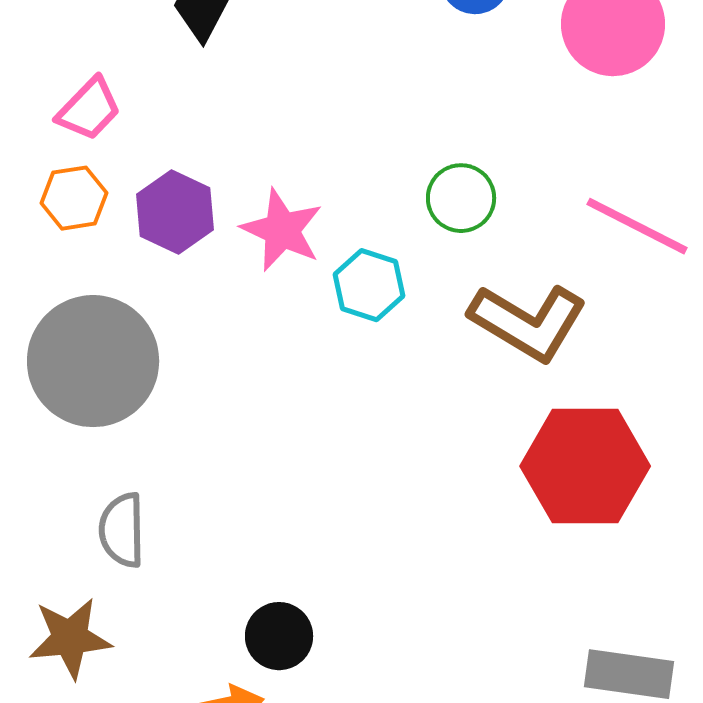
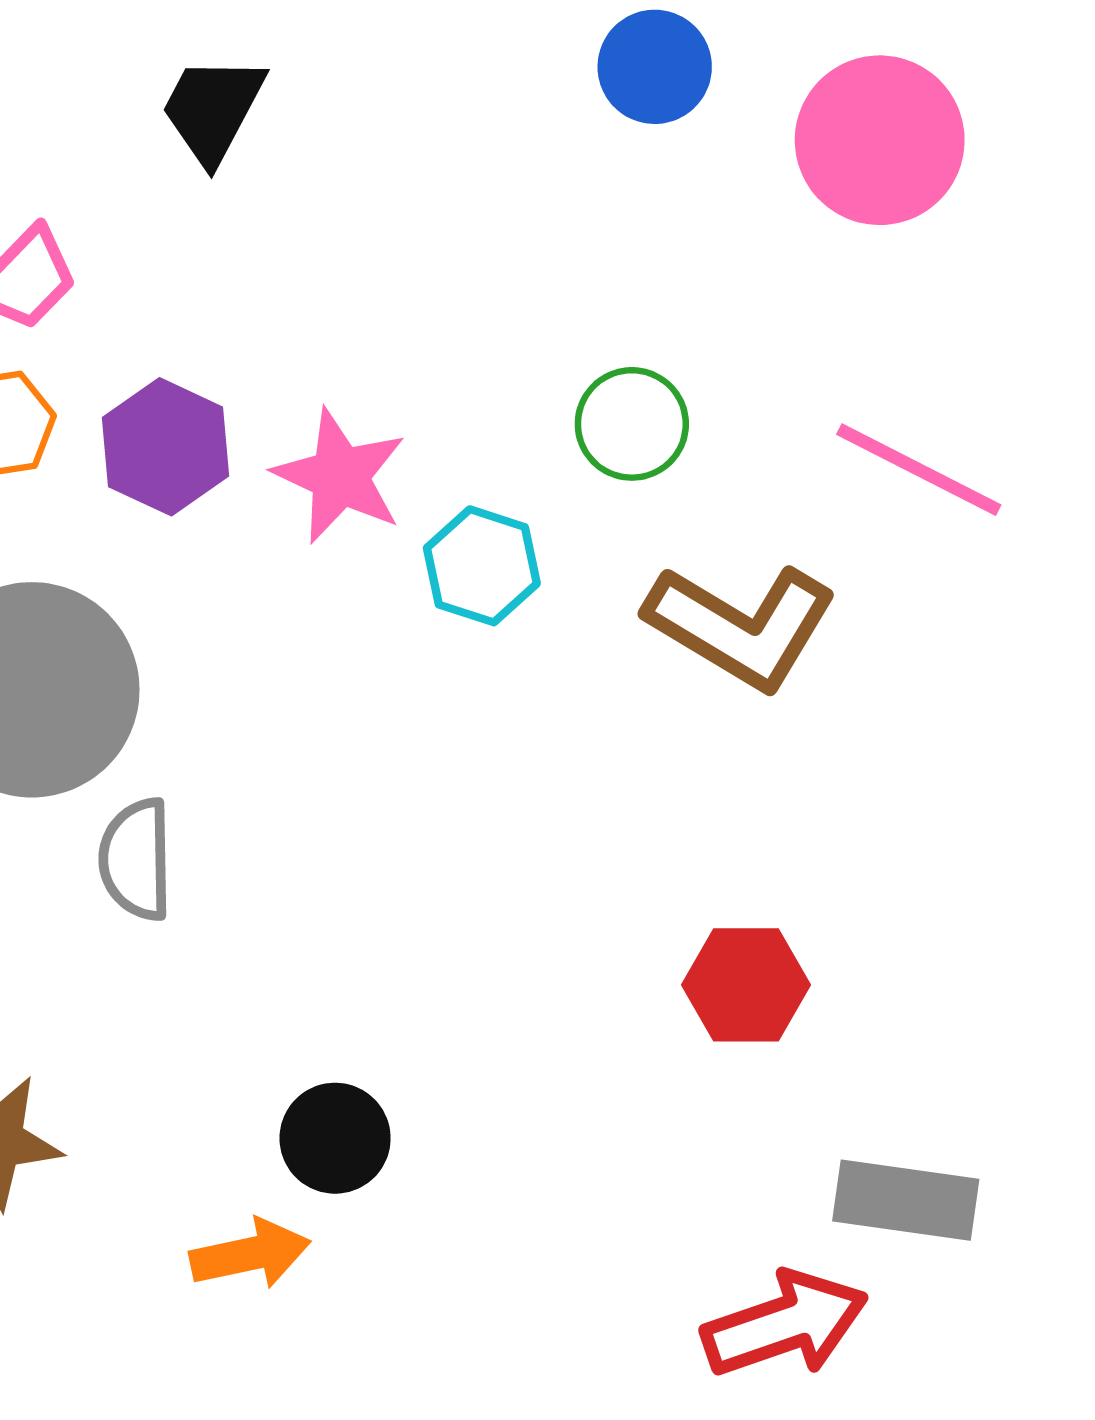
red hexagon: (585, 466) -> (746, 985), moved, size x0.6
gray semicircle: (122, 530) -> (136, 859), moved

